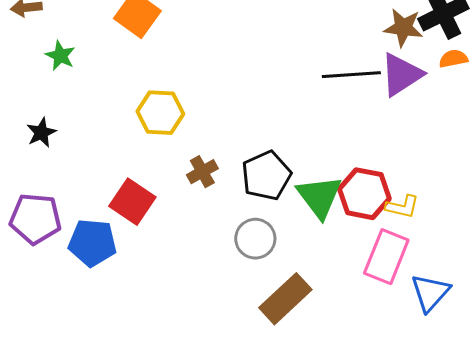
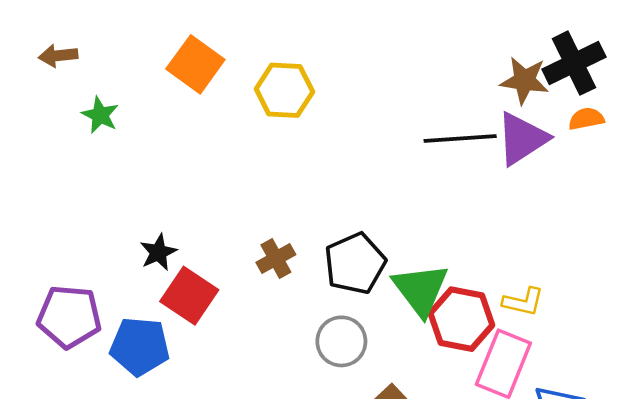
yellow hexagon: (160, 113) -> (284, 90), moved
black star: (41, 133) -> (158, 252), moved
red hexagon: (364, 194) -> (461, 319), moved

